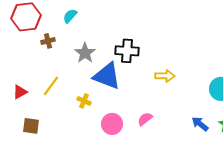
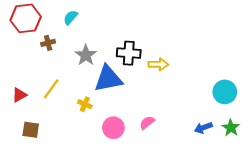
blue triangle: (107, 76) -> (108, 79), turned -32
yellow arrow: (165, 76) -> (158, 64), moved
blue arrow: (200, 124) -> (203, 128), turned -60

